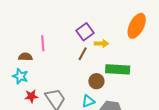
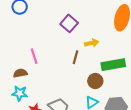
purple square: (85, 32) -> (69, 23), moved

